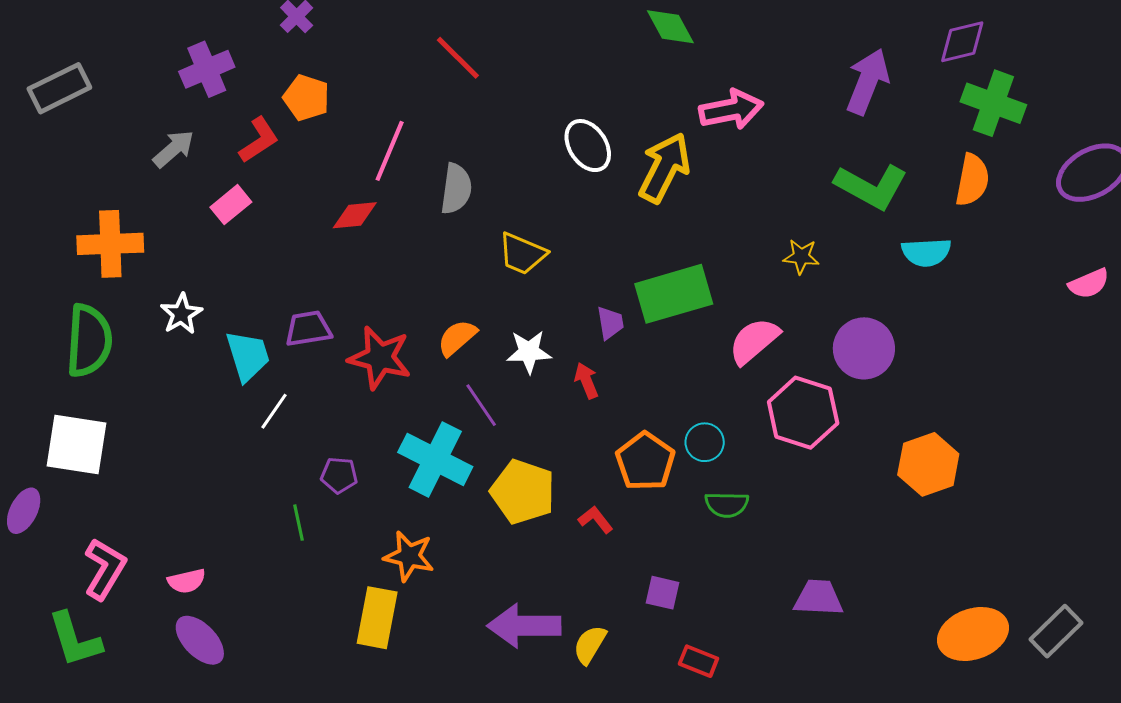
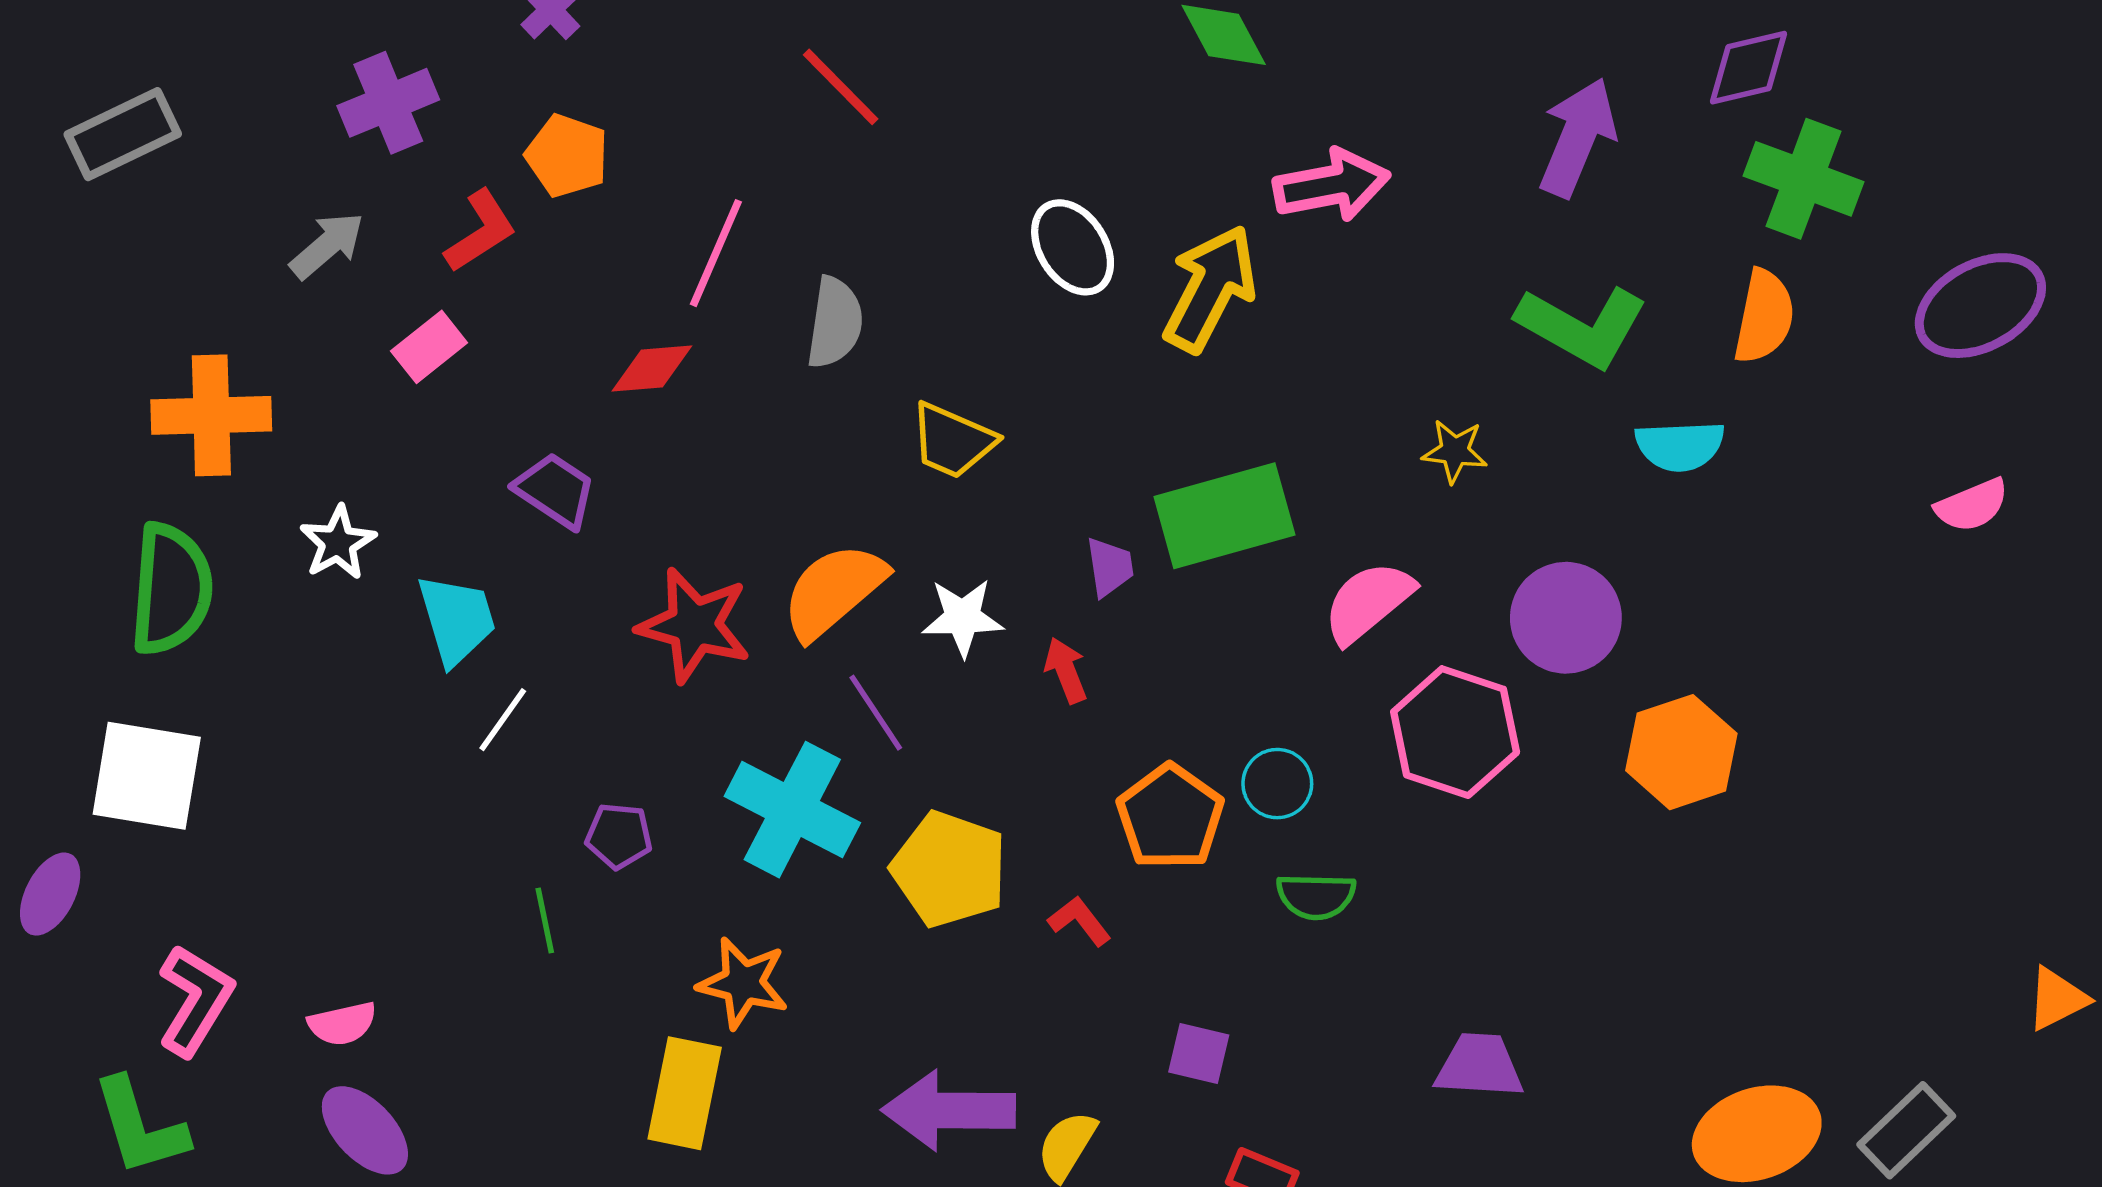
purple trapezoid: (308, 329) -> (555, 490), moved, turned 42
orange semicircle: (457, 338) -> (834, 591), size x1.5
orange hexagon: (928, 464) -> (1681, 752), moved

